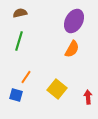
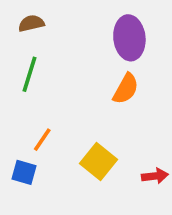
purple ellipse: (74, 21) -> (129, 38), turned -35
red arrow: (88, 97) -> (155, 176), turned 88

